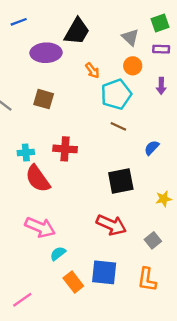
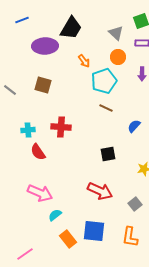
red semicircle: (38, 179) -> (38, 152), size x0.7
black square: (121, 181) -> (108, 154), size x0.7

